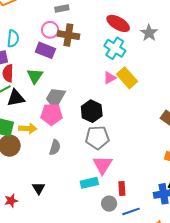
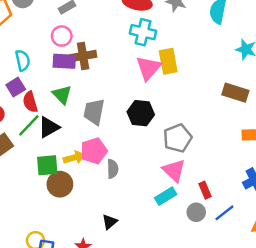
brown cross: (68, 35) -> (83, 56), moved
pink triangle: (110, 78) -> (148, 68), size x1.6
yellow rectangle: (127, 78) -> (168, 61), turned 50
pink pentagon: (52, 114) -> (94, 151), moved
gray pentagon: (97, 138) -> (178, 138), moved
black triangle: (39, 188) -> (110, 222), turned 40

